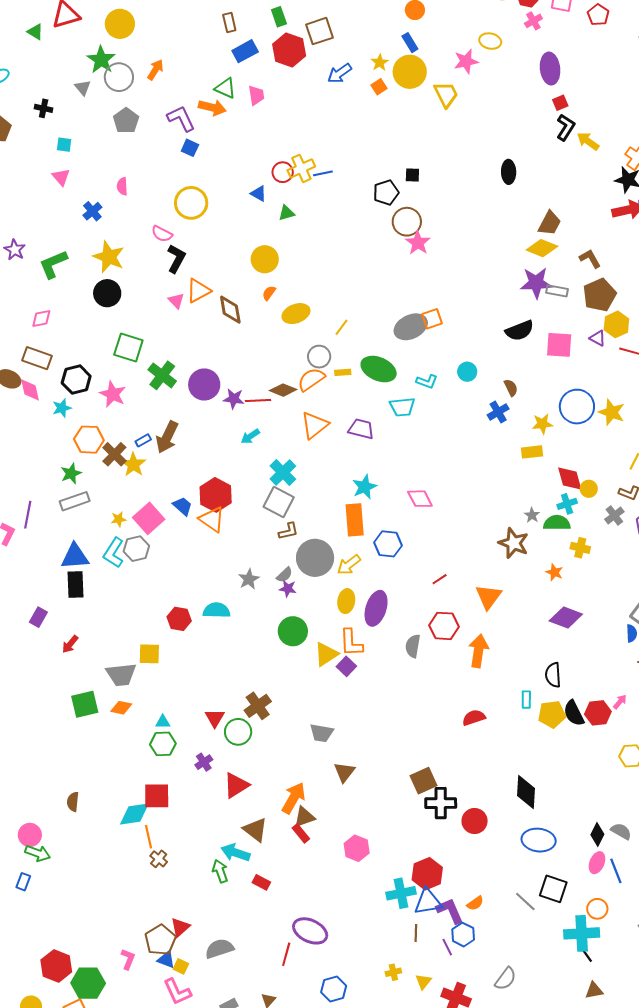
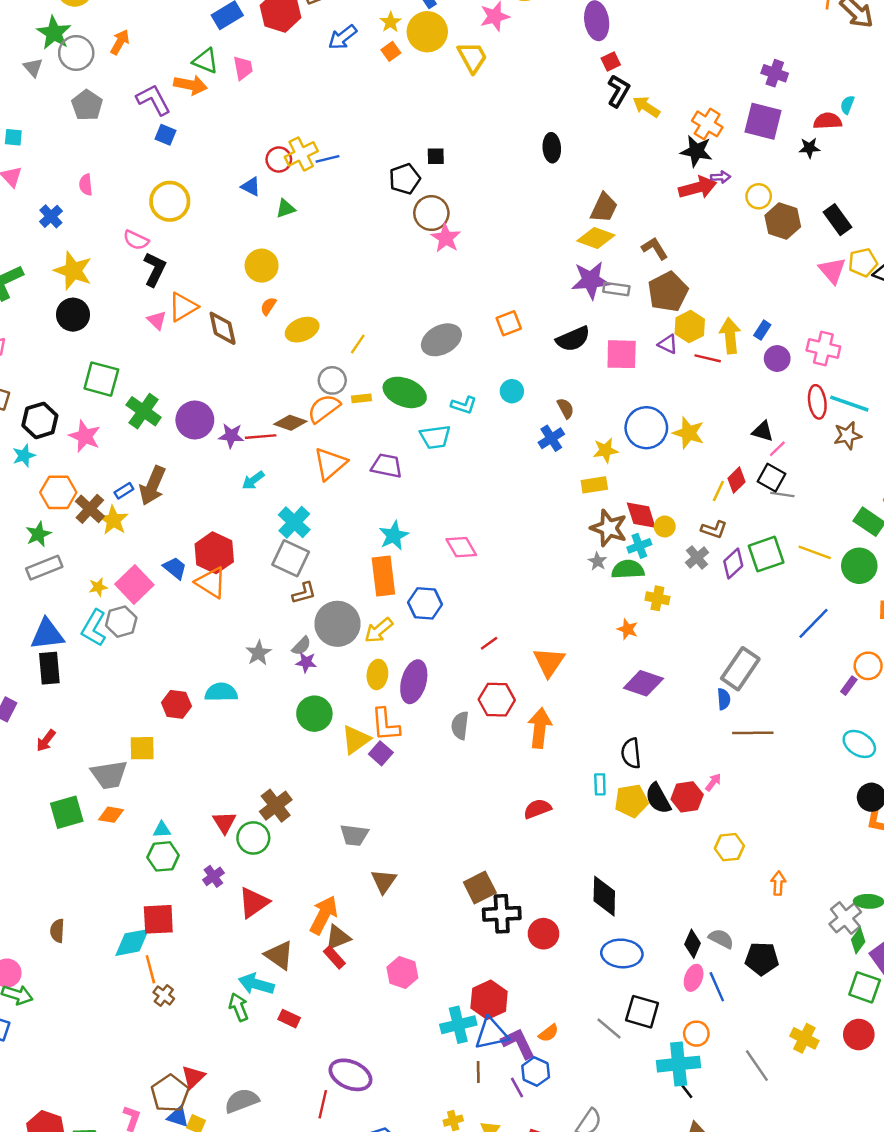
orange square: (432, 319) -> (509, 323), moved
brown star: (514, 543) -> (609, 528), moved

